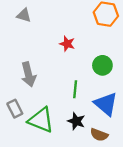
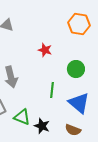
green triangle: (41, 120) -> (22, 117), size x0.7
black star: (76, 121) -> (42, 126), moved

